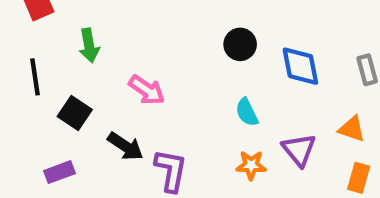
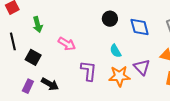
black arrow: (125, 146) -> (50, 84), moved
orange star: (251, 165) -> (119, 76), size x1.5
purple L-shape: (171, 170) -> (89, 71), moved
purple rectangle: (59, 172) -> (28, 86), turned -40

